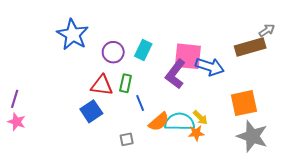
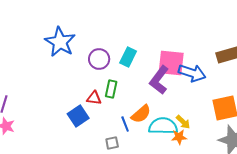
red triangle: (102, 85) -> (94, 98), moved, size x0.7
blue line: (140, 103) -> (125, 124), moved
orange semicircle: (159, 122) -> (141, 114), moved

